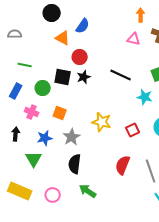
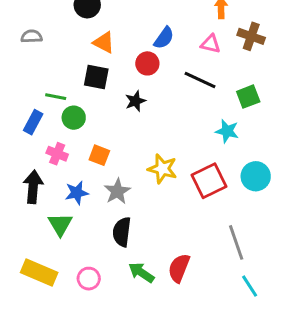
blue semicircle: (83, 26) -> (164, 38), moved
red circle: (80, 57) -> (147, 63), moved
green line: (25, 65) -> (56, 97), moved
black line: (121, 75) -> (200, 80), moved
black square: (63, 77) -> (96, 77), moved
red square: (133, 130) -> (209, 181), size x1.6
black arrow: (16, 134) -> (33, 187), size x1.5
red semicircle: (123, 165) -> (179, 268), moved

